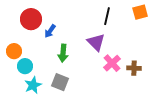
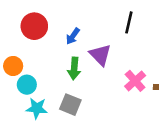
blue arrow: (50, 31) -> (73, 36), moved
purple triangle: (96, 42) -> (100, 55), moved
cyan star: (33, 85) -> (37, 108), turned 30

